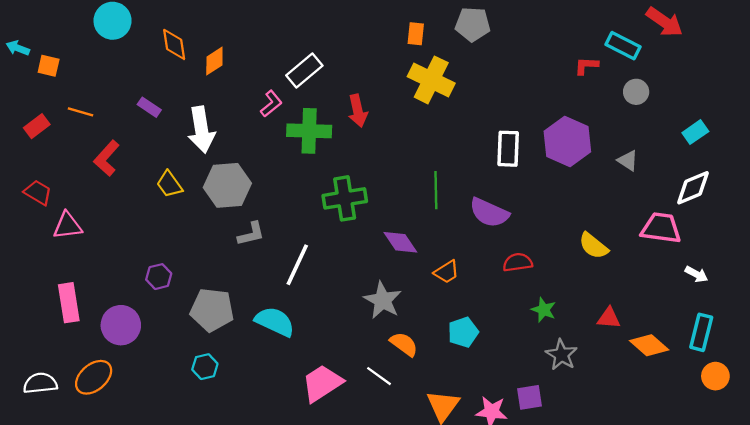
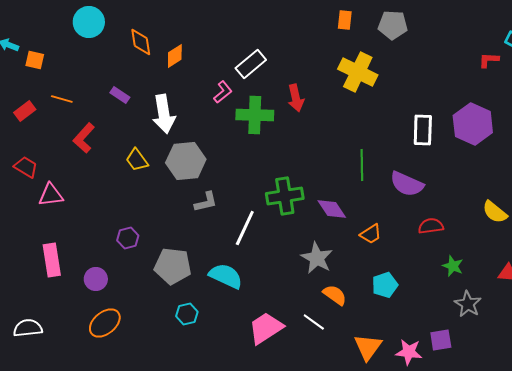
orange rectangle: (416, 34) -> (345, 20), moved
green cross: (345, 198) -> (285, 196), moved
purple circle: (121, 325) -> (96, 279), size x0.7
cyan hexagon: (205, 367) -> (187, 314), moved
orange ellipse: (94, 377) -> (105, 323), moved

